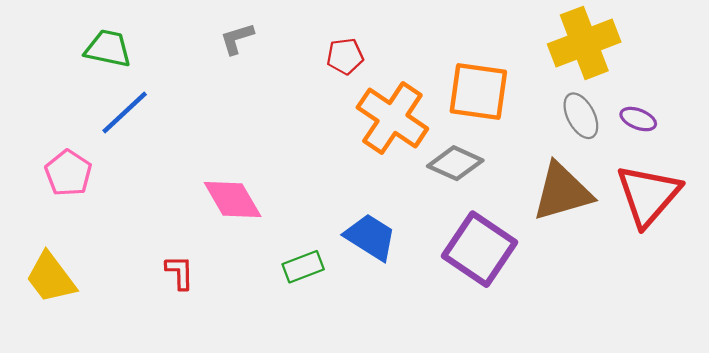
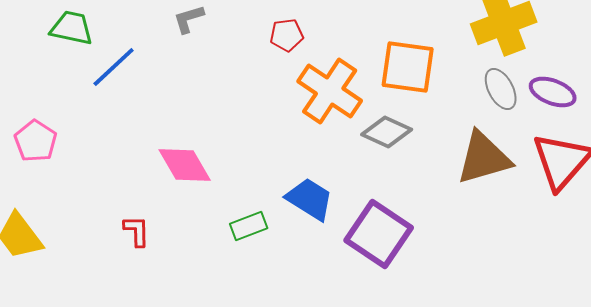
blue line: (125, 112) -> (114, 67), moved
purple ellipse: (638, 119) -> (553, 92), size x1.4
purple square: (480, 249) -> (379, 234), moved

